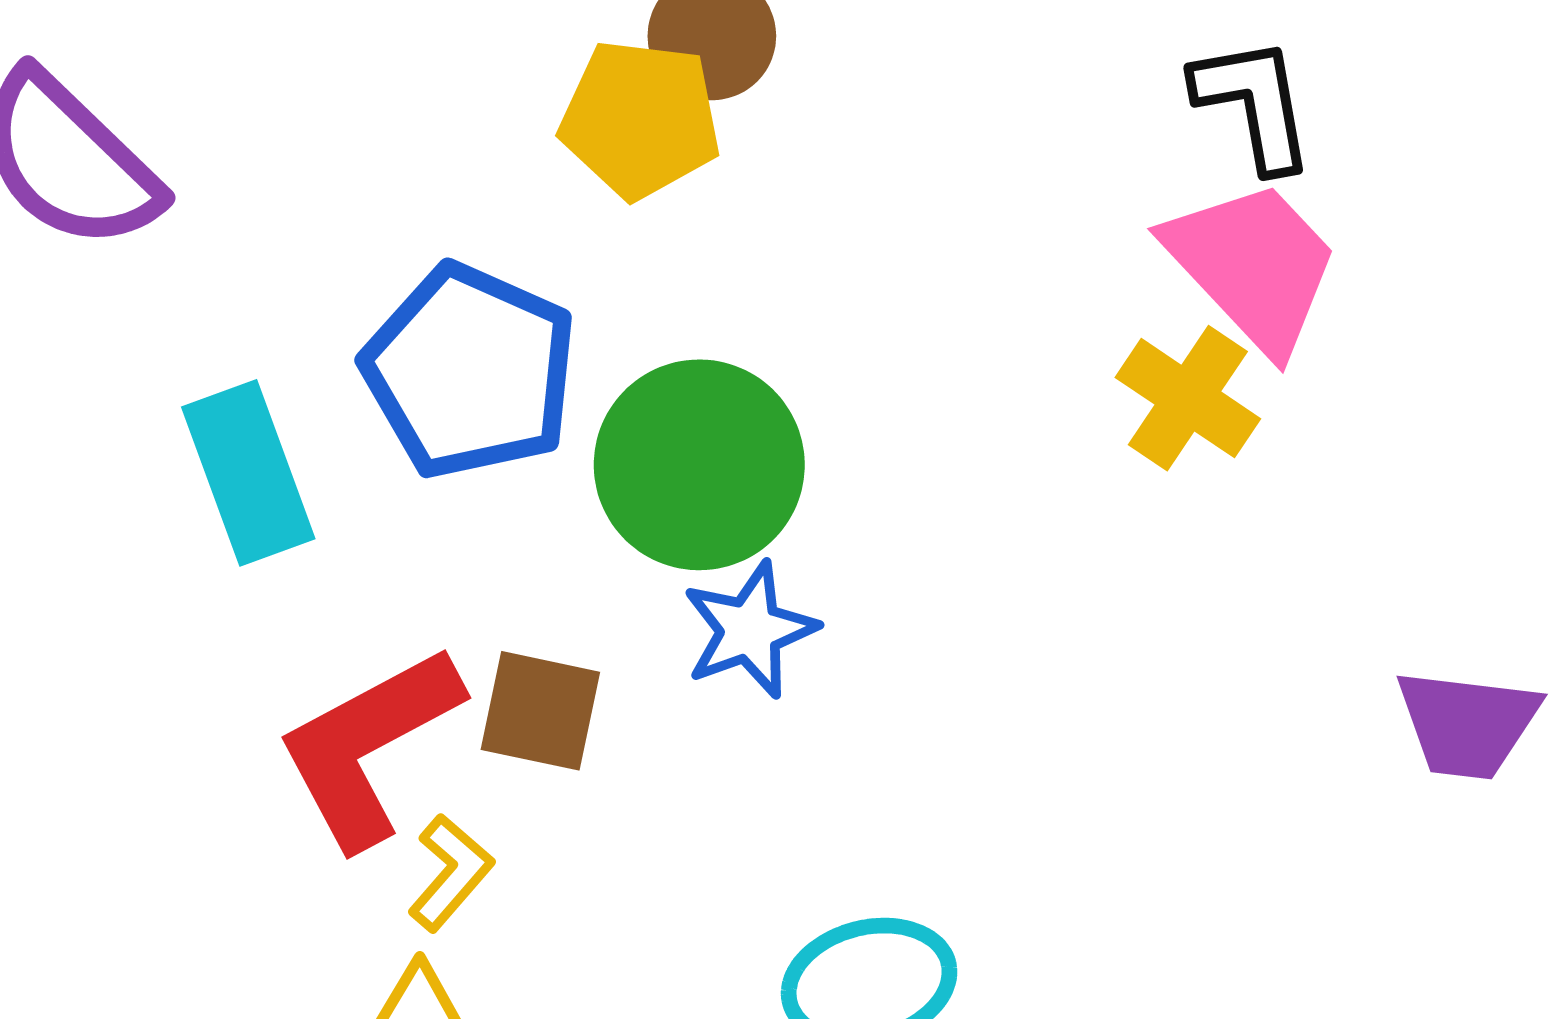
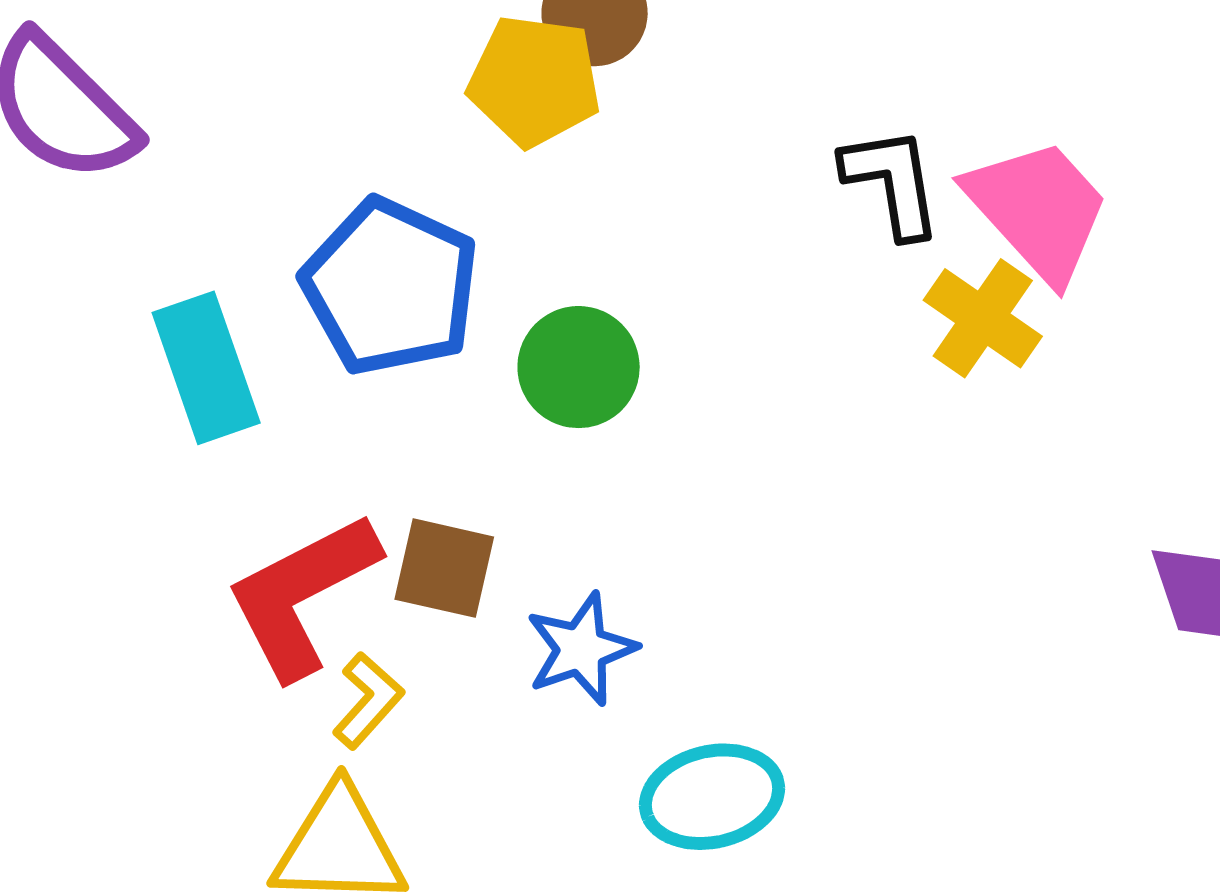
black L-shape: (1254, 104) -> (892, 182), moved
green circle: (699, 465) -> (579, 367), size x0.7
blue star: (750, 630) -> (581, 649), moved

